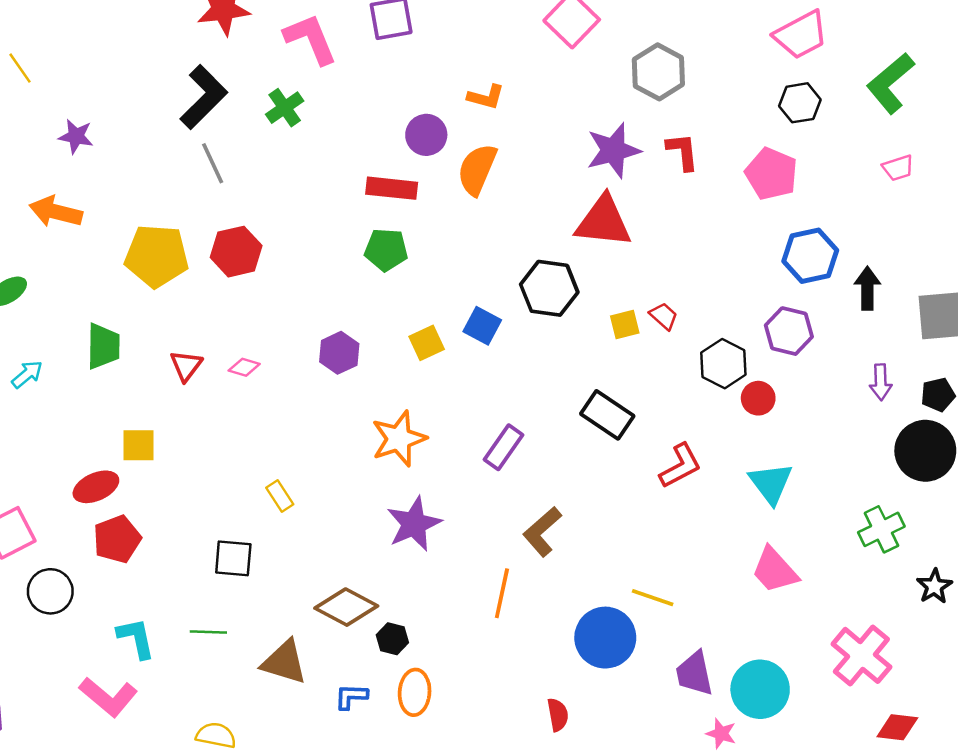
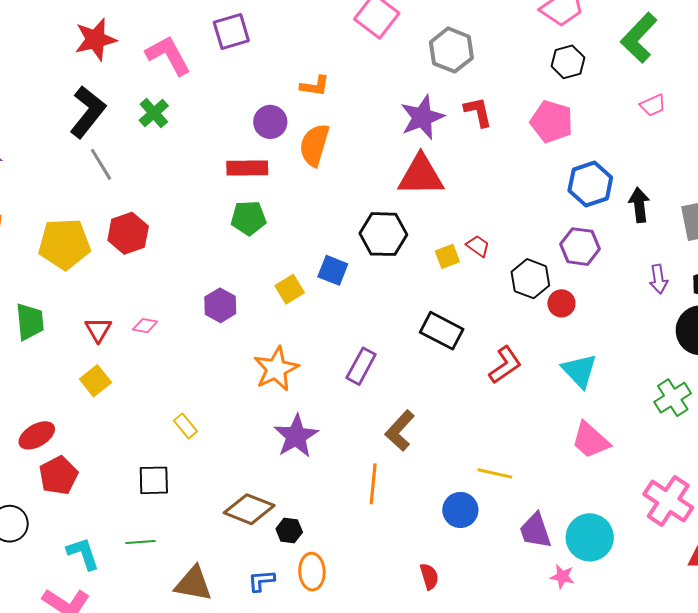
yellow square: (138, 445) -> (95, 381), moved, turned -32
blue circle: (605, 638) -> (460, 510), size x0.7
brown triangle: (284, 662) -> (193, 584), moved

